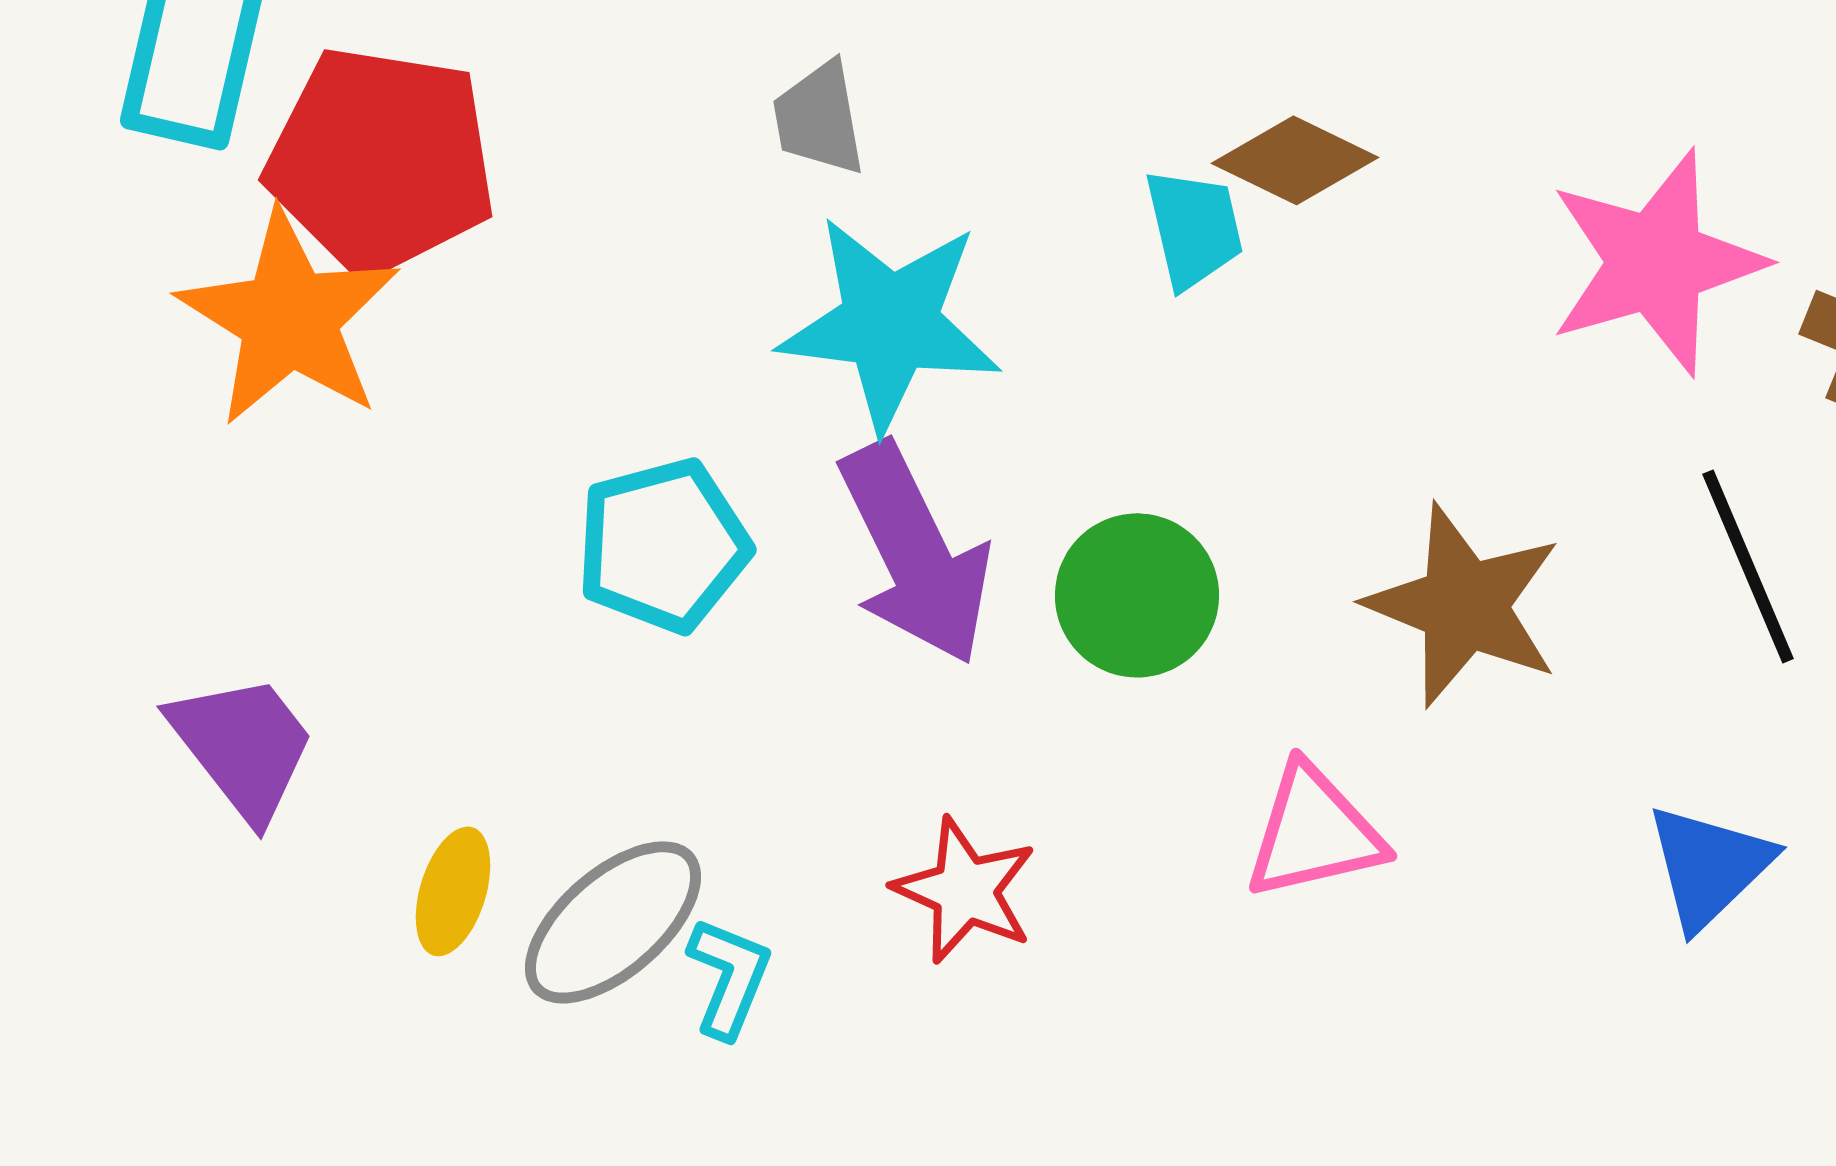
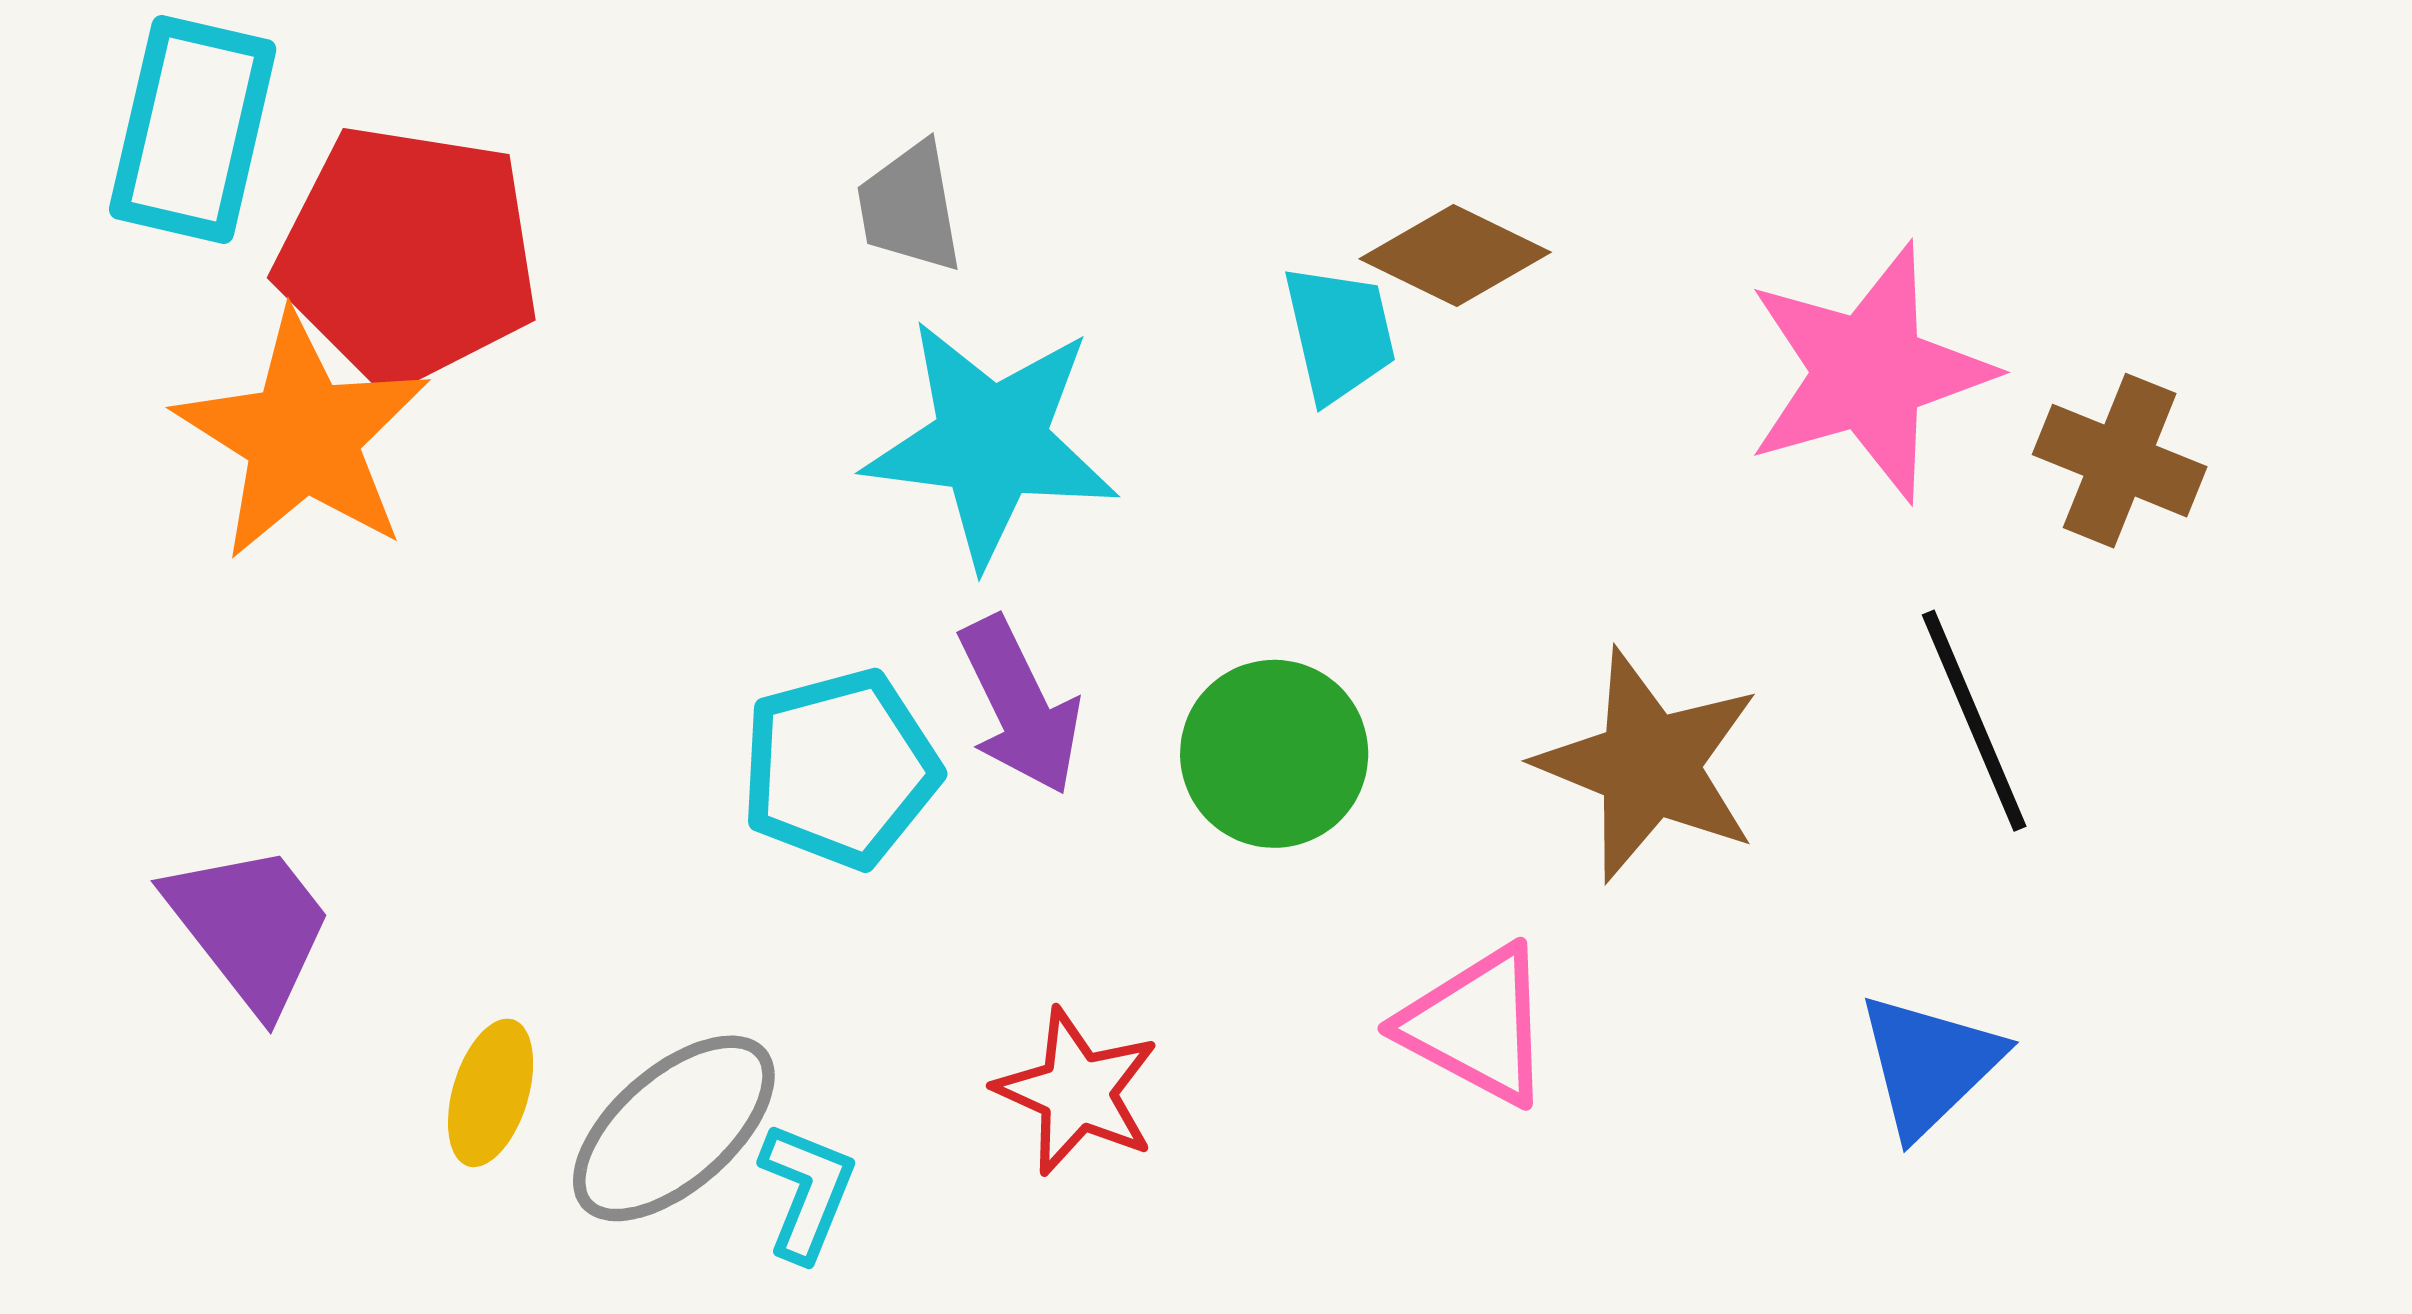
cyan pentagon: (663, 545) -> (840, 769), moved
purple arrow: (915, 553) -> (1020, 706), size x0.7
pink triangle: (1314, 832) -> (1477, 1025), turned 41

